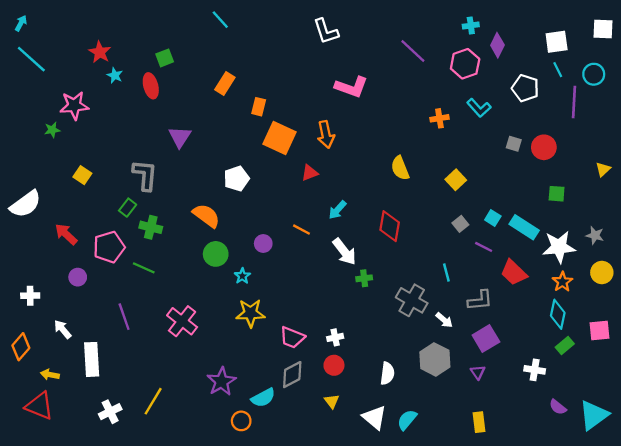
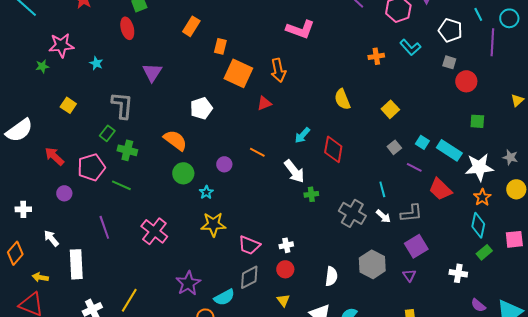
cyan star: (115, 75) -> (96, 63), moved
gray square: (514, 144) -> (449, 62), moved
cyan arrow: (337, 210) -> (302, 135), moved
white arrow: (444, 320) -> (383, 216), moved

